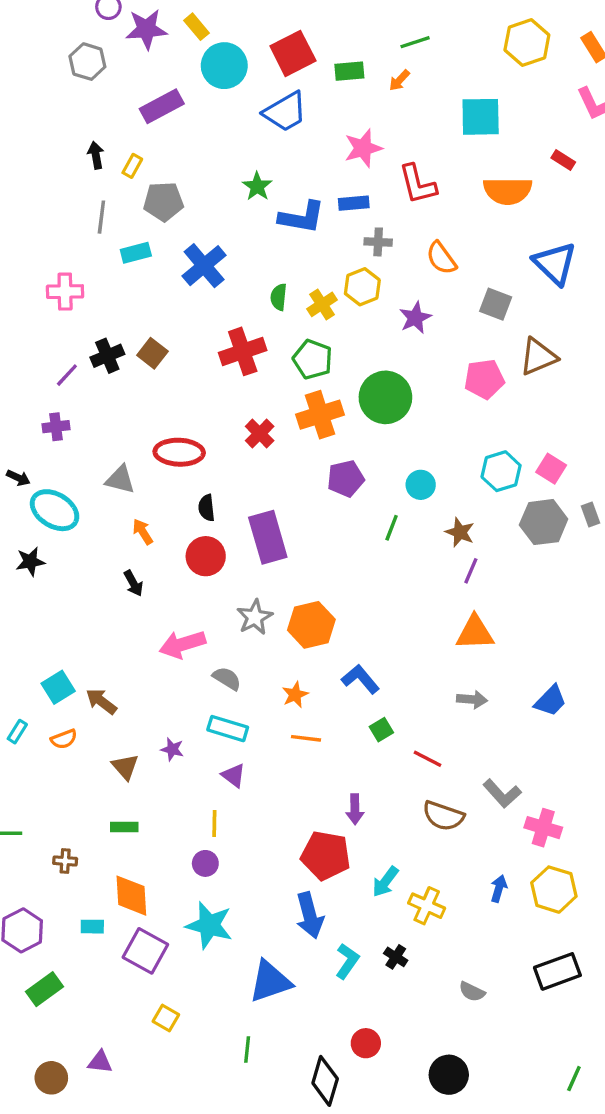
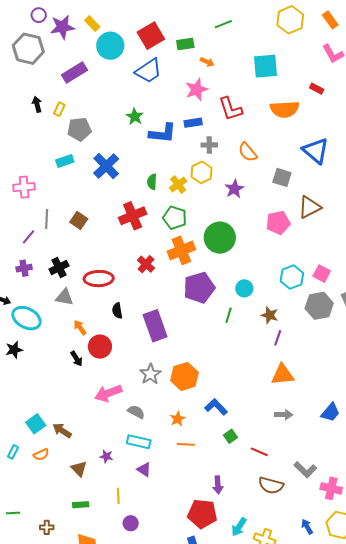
gray hexagon: (87, 62) -> (28, 49), size x1.4
orange arrow: (399, 80) -> (207, 62), moved, turned -104
gray line: (101, 217) -> (47, 219), moved
black cross: (107, 356) -> (59, 267), moved
purple pentagon: (346, 478) -> (199, 288), size x1.4
red circle: (206, 556) -> (100, 347), moved
yellow line: (214, 824) -> (118, 496), moved
blue arrow: (499, 889) -> (307, 527), turned -42

